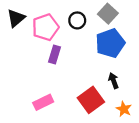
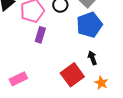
pink rectangle: (43, 102) -> (18, 79), moved

